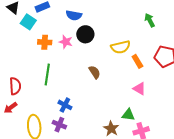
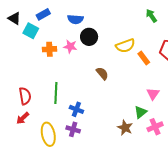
green line: (47, 74) -> (56, 93), moved
pink triangle: (139, 89) -> (153, 94), moved, turned 40
green triangle: (128, 115) -> (141, 112), turned -40

